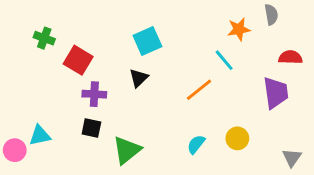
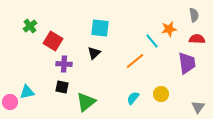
gray semicircle: (271, 15) -> (194, 15), moved
orange star: (239, 29) -> (169, 29), moved
green cross: (44, 38) -> (30, 26), turned 32
cyan square: (147, 41) -> (100, 28), turned 30

